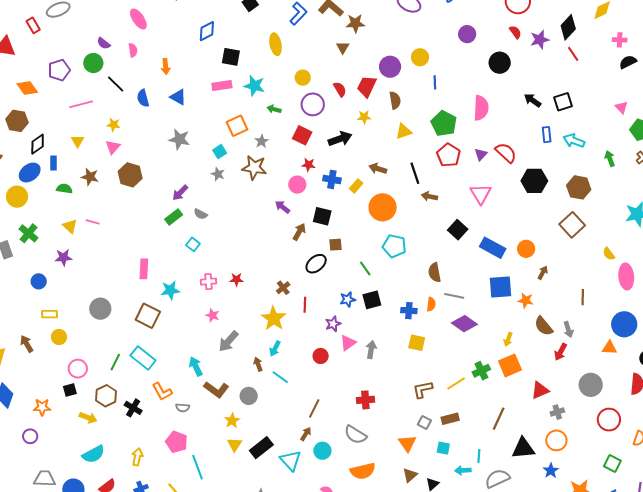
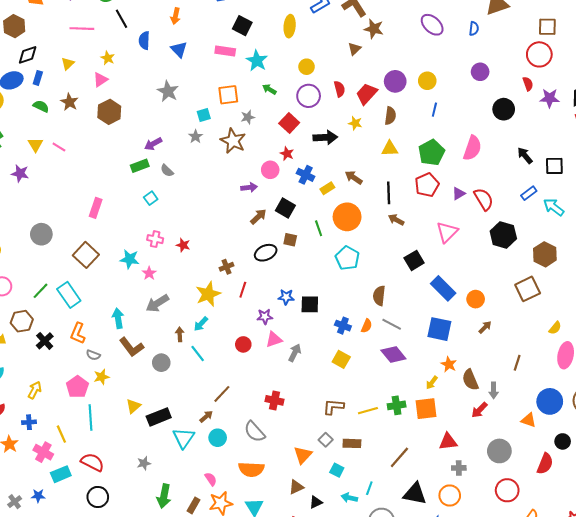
blue rectangle: (547, 135) -> (529, 193), turned 42
purple arrow: (282, 207) -> (249, 187), turned 119
yellow semicircle: (609, 254) -> (555, 328), turned -120
green line: (365, 269) -> (319, 228), moved
cyan star: (170, 290) -> (130, 259), moved
orange star: (526, 300) -> (449, 364), moved
orange L-shape: (162, 392) -> (78, 333), turned 35
yellow star: (232, 421) -> (101, 377), moved

